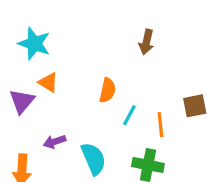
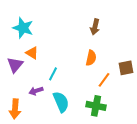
orange semicircle: (108, 90) -> (91, 58), moved
cyan line: (129, 115) -> (53, 74), moved
orange line: (160, 125) -> (104, 80), turned 42

